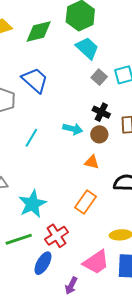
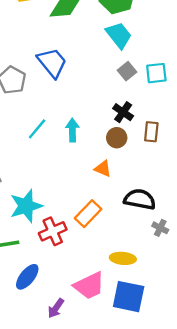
cyan arrow: (73, 129) -> (72, 130), moved, turned -114
red cross: (56, 236) -> (53, 231), moved

